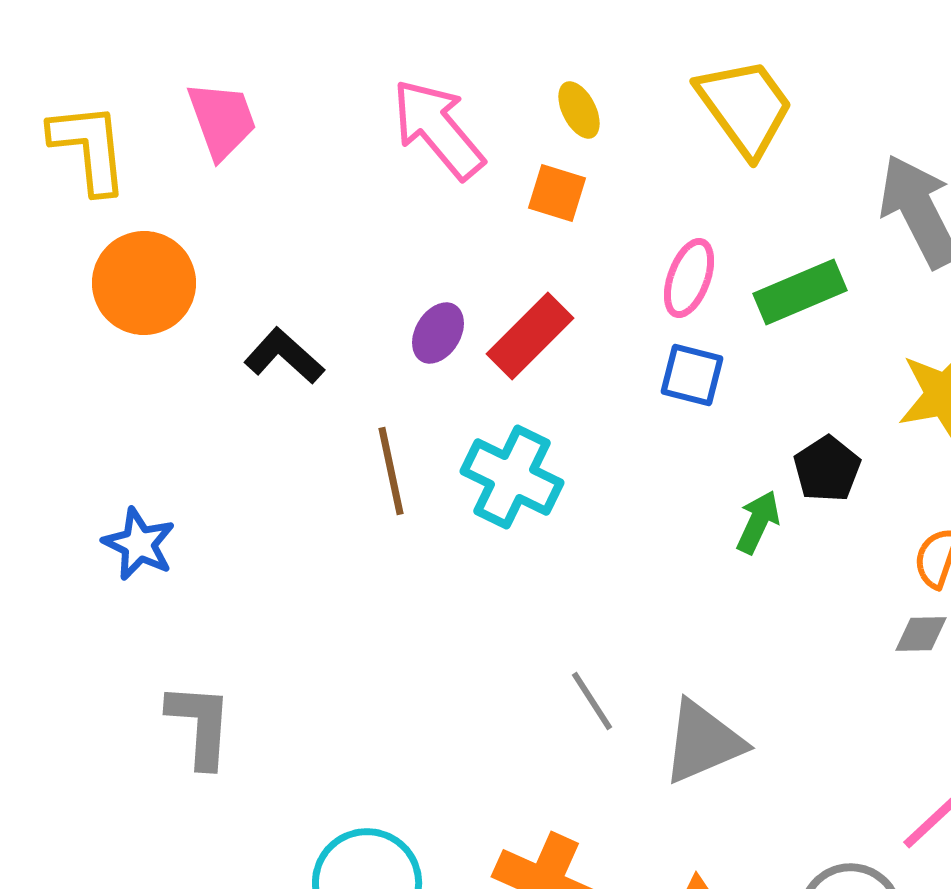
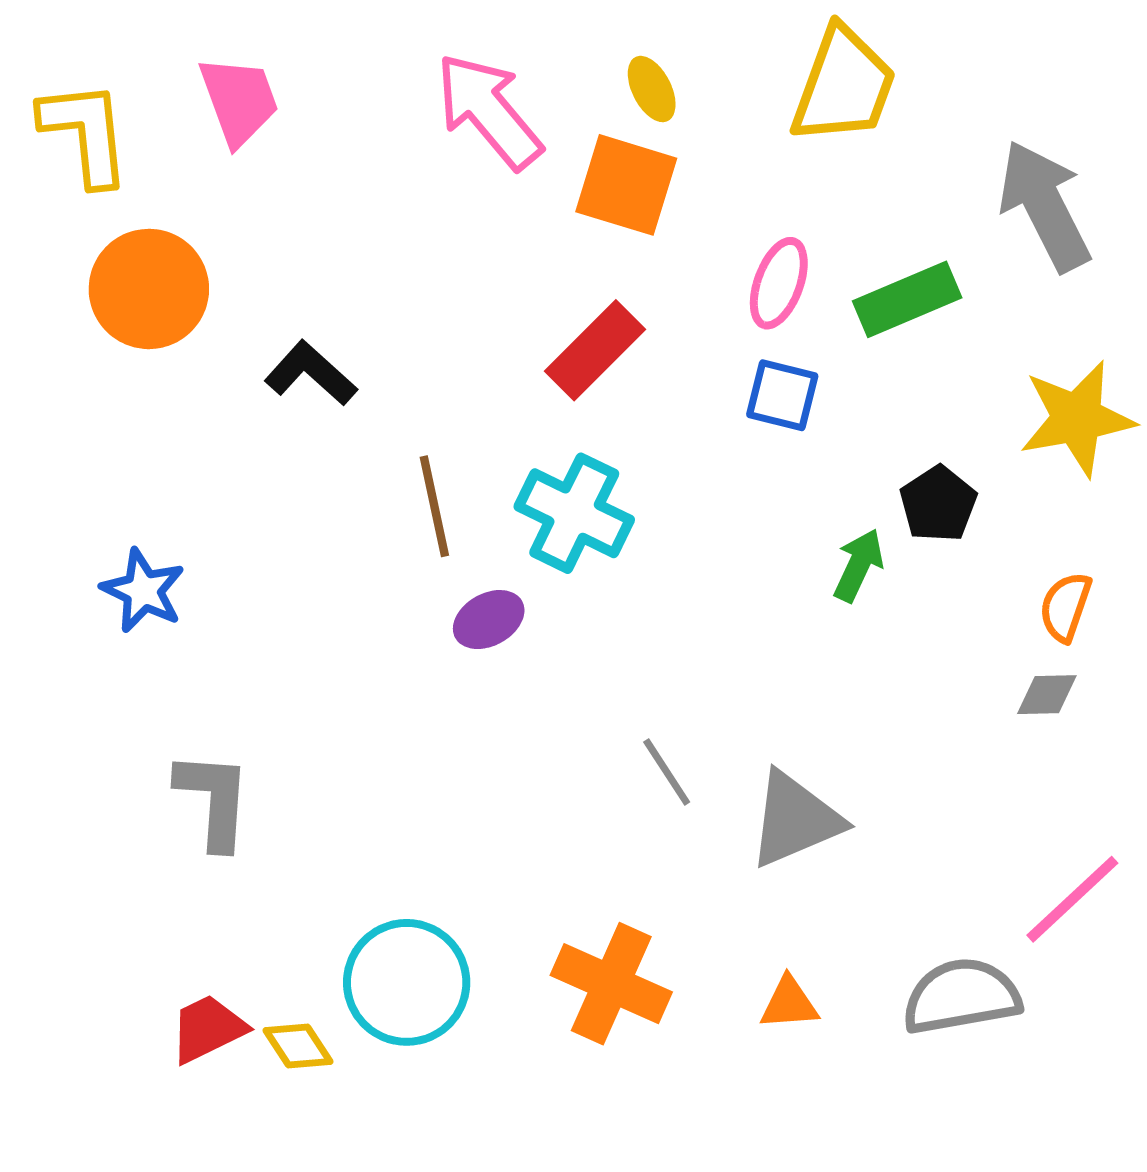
yellow trapezoid: (745, 107) -> (844, 86), turned 56
orange square: (557, 193) -> (626, 185), size x1.5
purple ellipse: (438, 333) -> (489, 620), moved, turned 30

